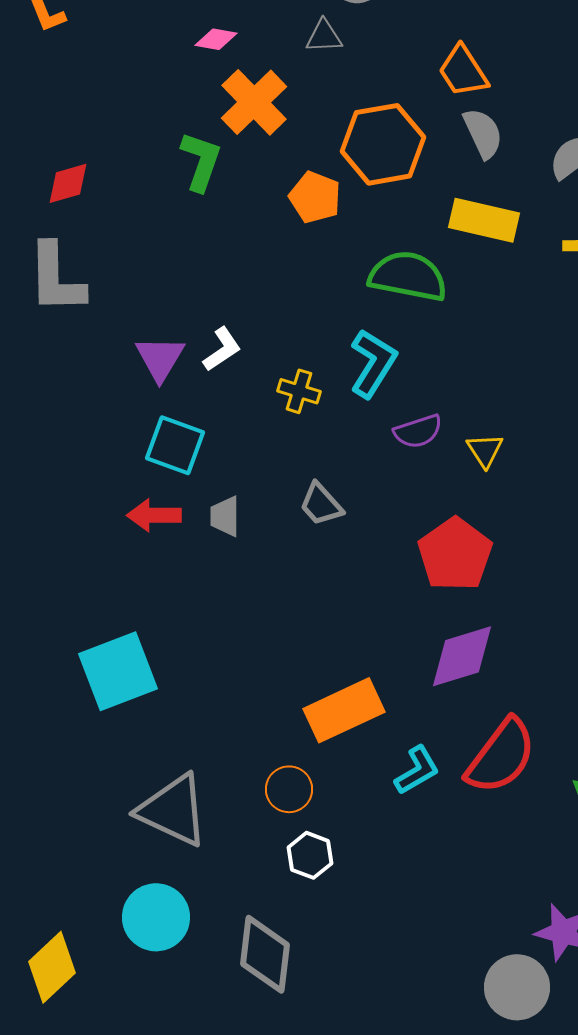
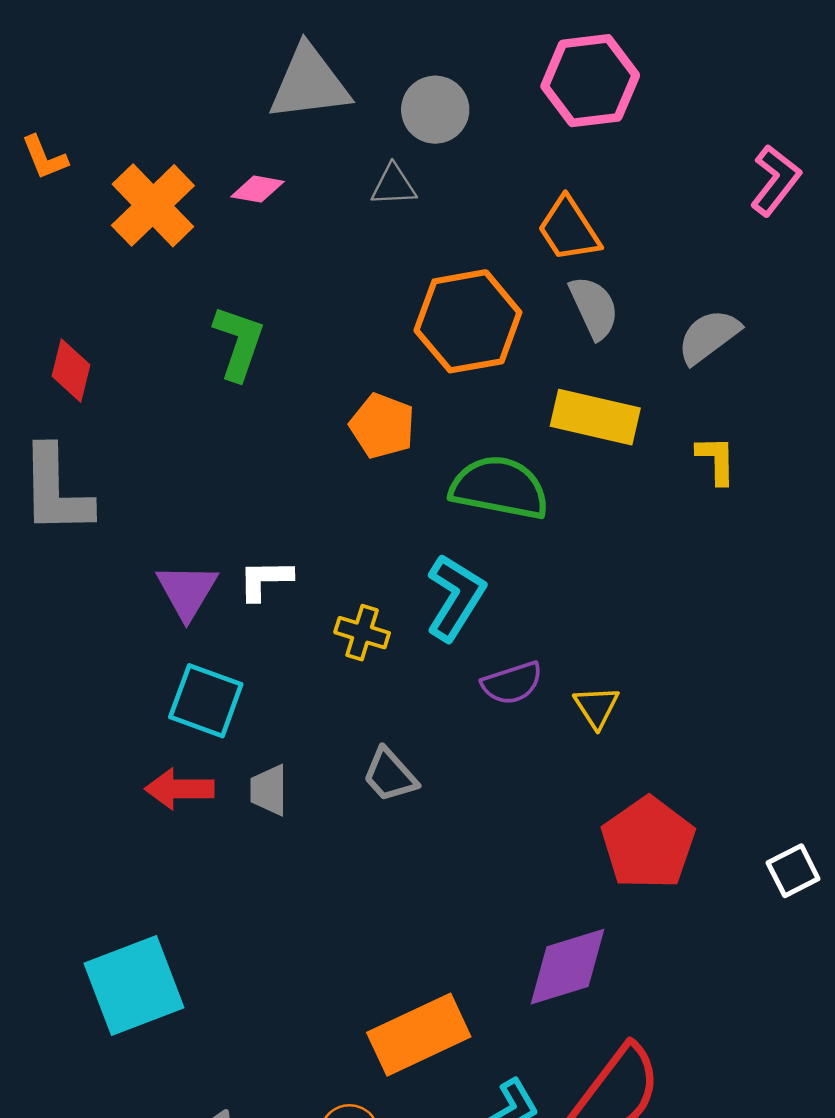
orange cross: (254, 102) -> (153, 205), moved
red diamond: (68, 183) -> (71, 370), turned -60
orange pentagon: (315, 197) -> (382, 426), moved
white L-shape: (222, 349) -> (265, 580), turned -147
red pentagon: (455, 554) -> (648, 843), moved

